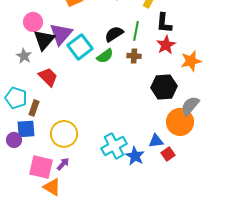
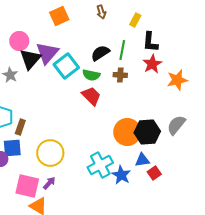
green semicircle: (105, 56) -> (91, 75), turned 48
red trapezoid: (48, 77) -> (91, 96), moved
black hexagon: (164, 87) -> (147, 132), moved
orange circle: (180, 122) -> (127, 132), moved

